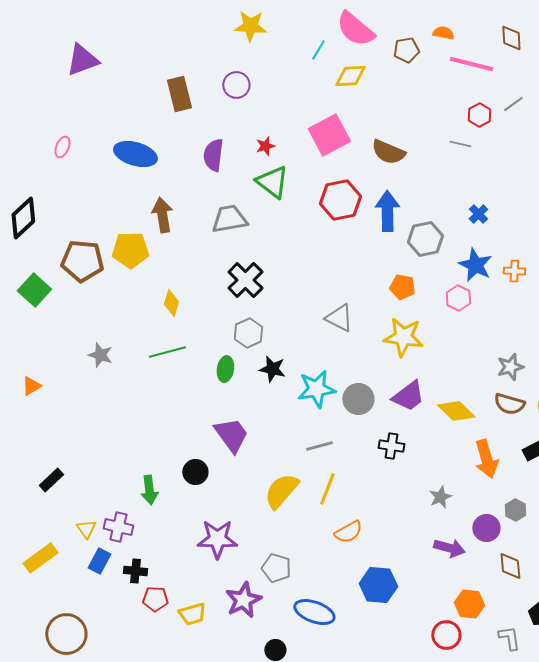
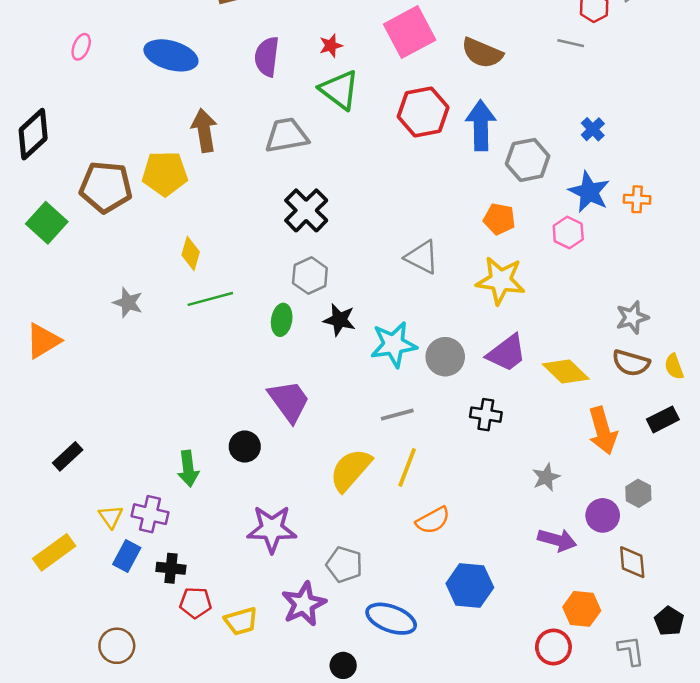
yellow diamond: (171, 303) -> (191, 253), moved
orange triangle: (31, 386) -> (43, 341), size x1.5
brown circle: (66, 634) -> (117, 646), moved, size x0.7

